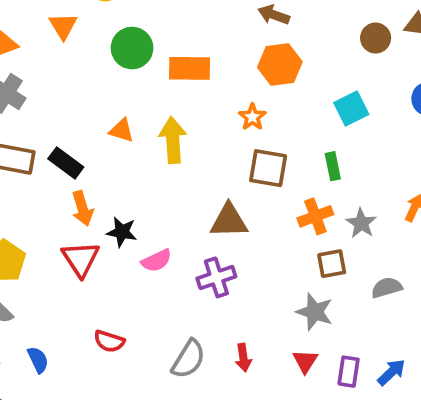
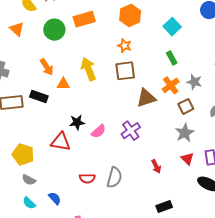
orange rectangle: (189, 68) -> (84, 19), moved
orange triangle: (122, 130) -> (63, 84), moved
brown square: (268, 168) -> (125, 71), moved
orange arrow: (82, 208) -> (47, 67), moved
brown triangle: (229, 221) -> (146, 98), moved
red triangle: (81, 259) -> (61, 142), turned -30
gray star: (315, 312) -> (185, 133), turned -30
gray semicircle: (188, 359) -> (114, 177), moved

